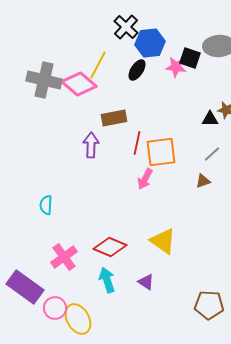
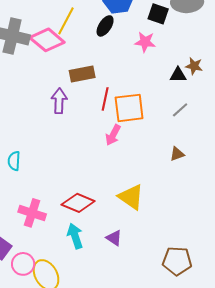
pink star: (176, 67) -> (145, 42), moved
brown triangle: (203, 181) -> (177, 154), moved
pink cross: (64, 257) -> (32, 213), turned -36

